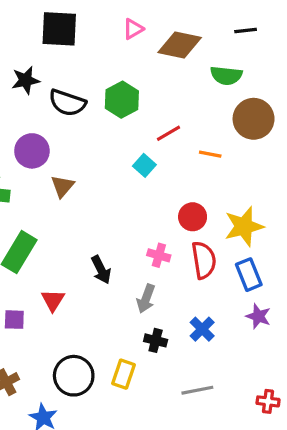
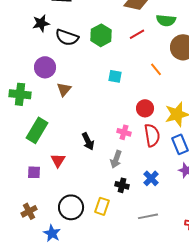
red line: (168, 133) -> (137, 34), moved
orange line: (210, 154) -> (156, 69), turned 40
cyan square: (144, 165) -> (115, 76), turned -32

